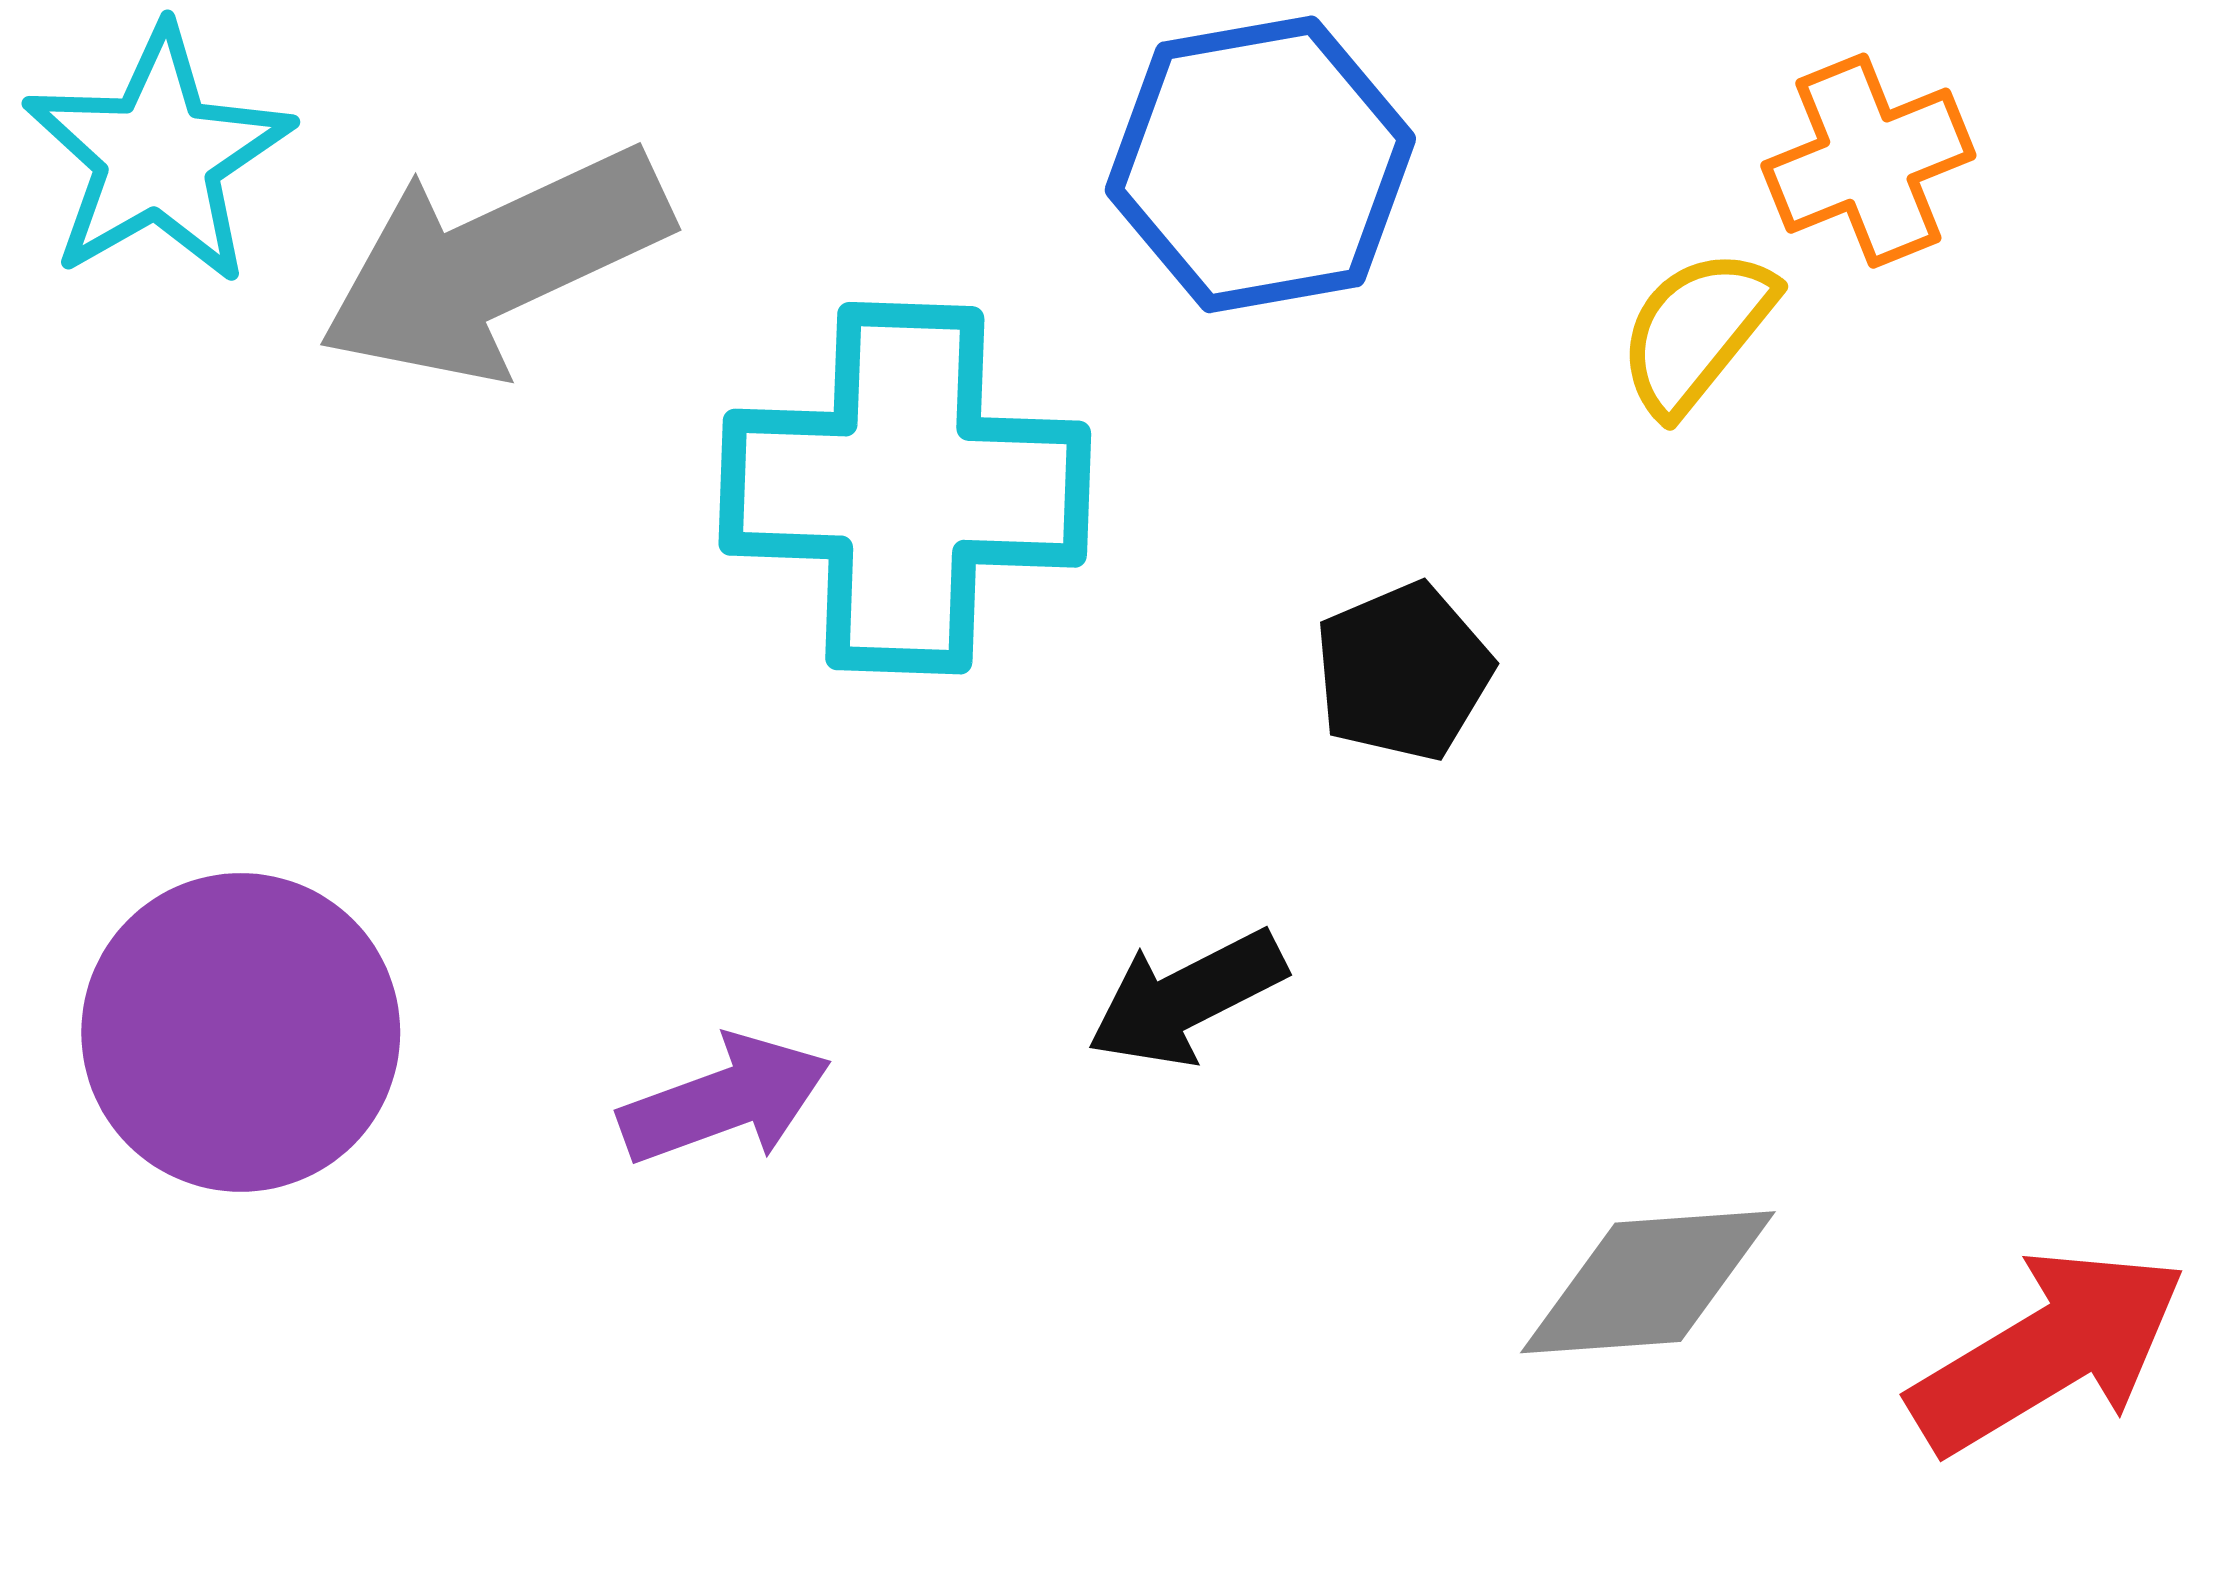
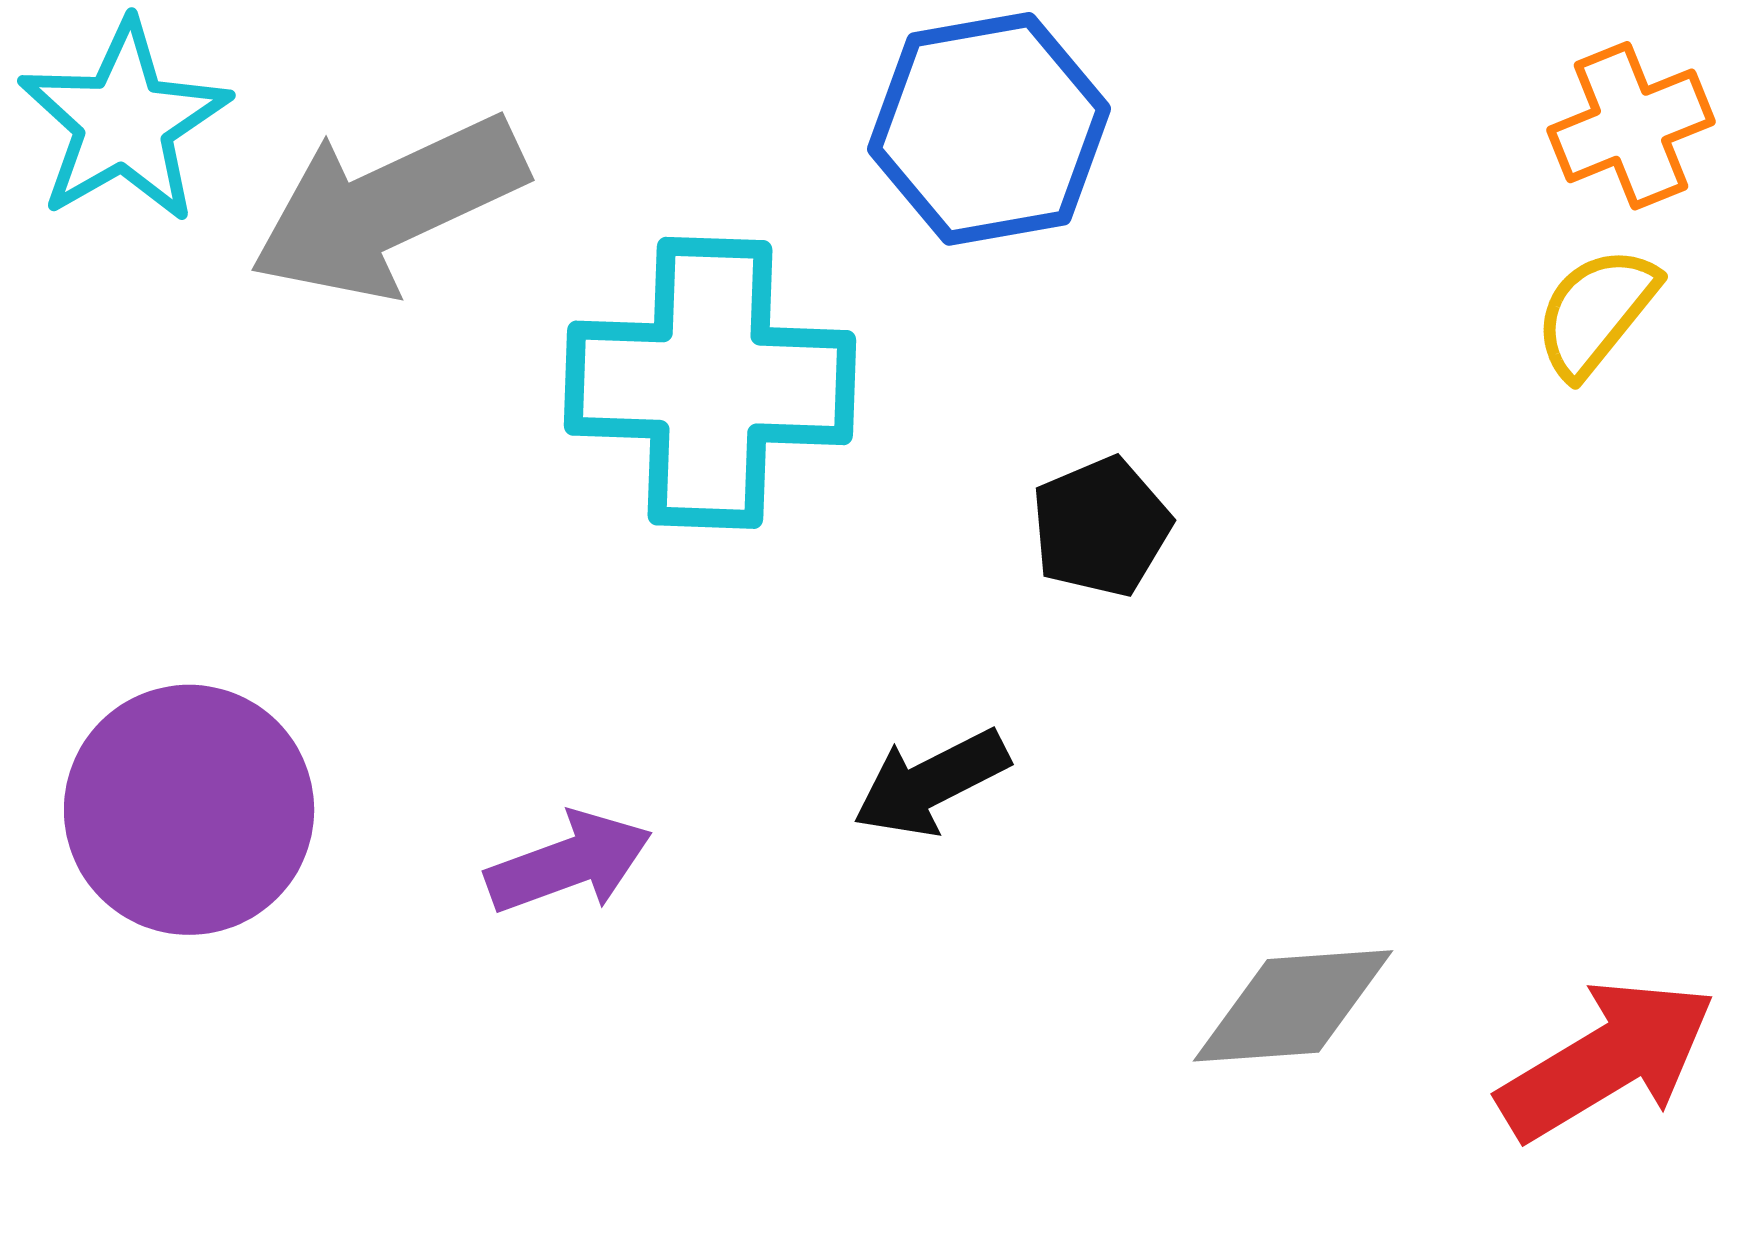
orange cross: (1868, 161) -> (1631, 126), moved
yellow semicircle: (1696, 331) -> (1596, 312), moved

